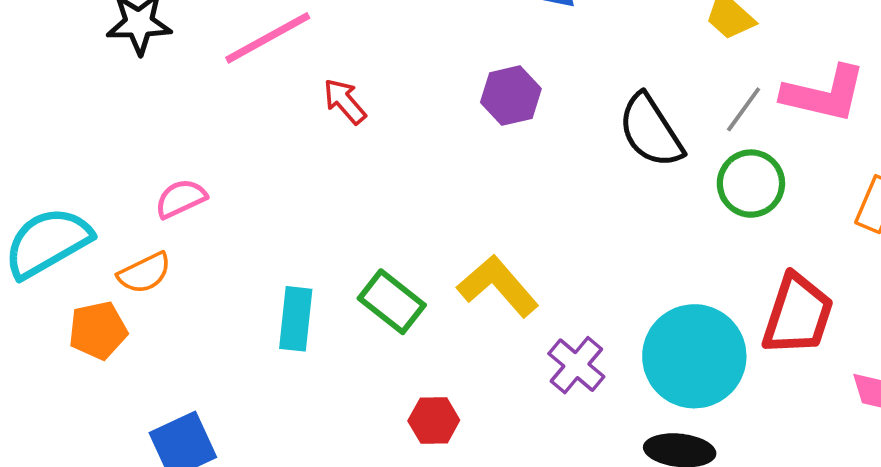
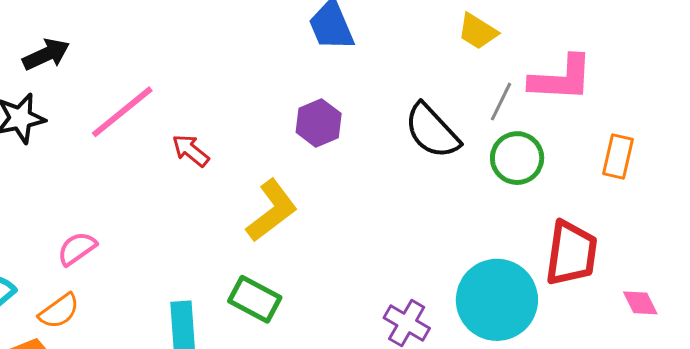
yellow L-shape: (498, 286) -> (272, 211), moved, turned 104

